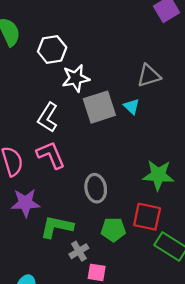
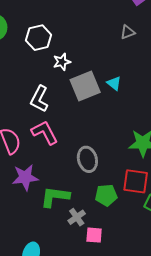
gray triangle: (149, 76) -> (128, 32), moved, size x0.7
white star: (76, 78) -> (62, 62), size x0.7

